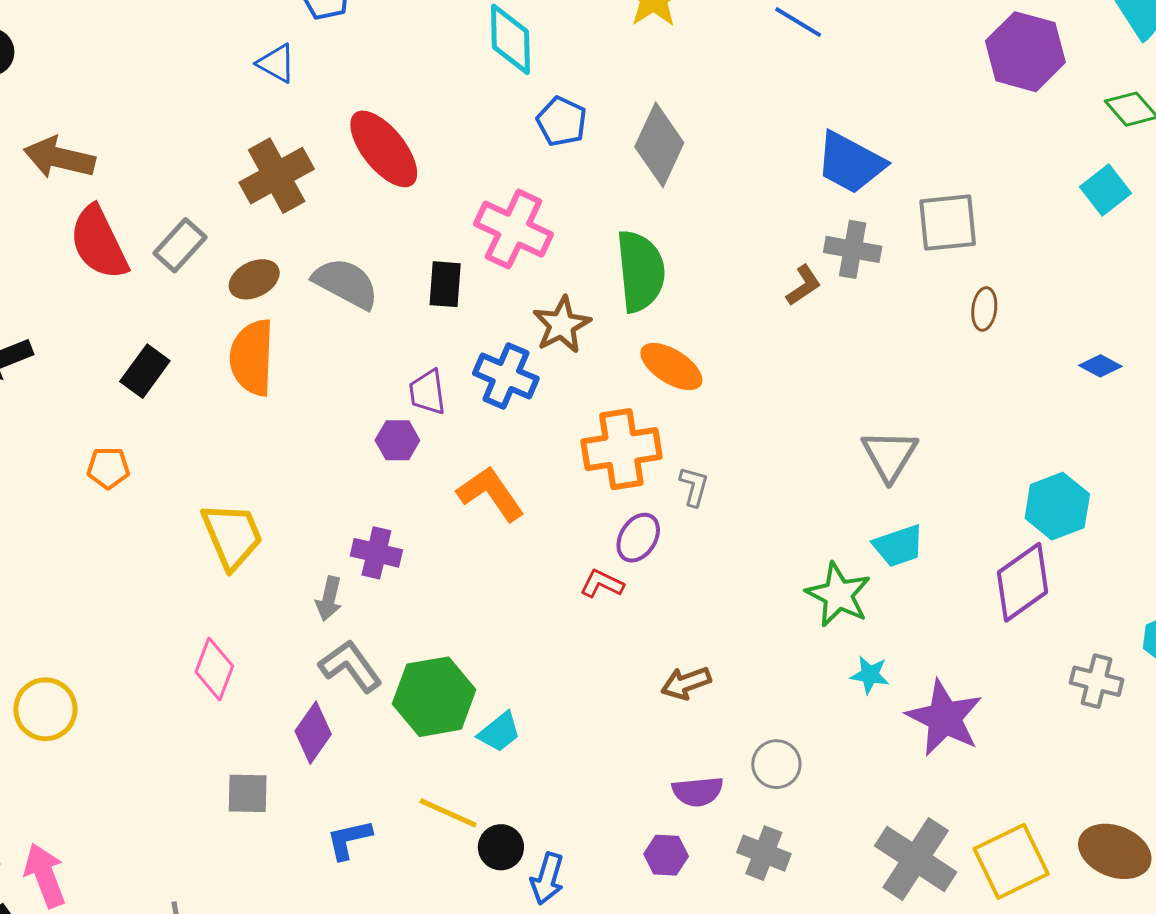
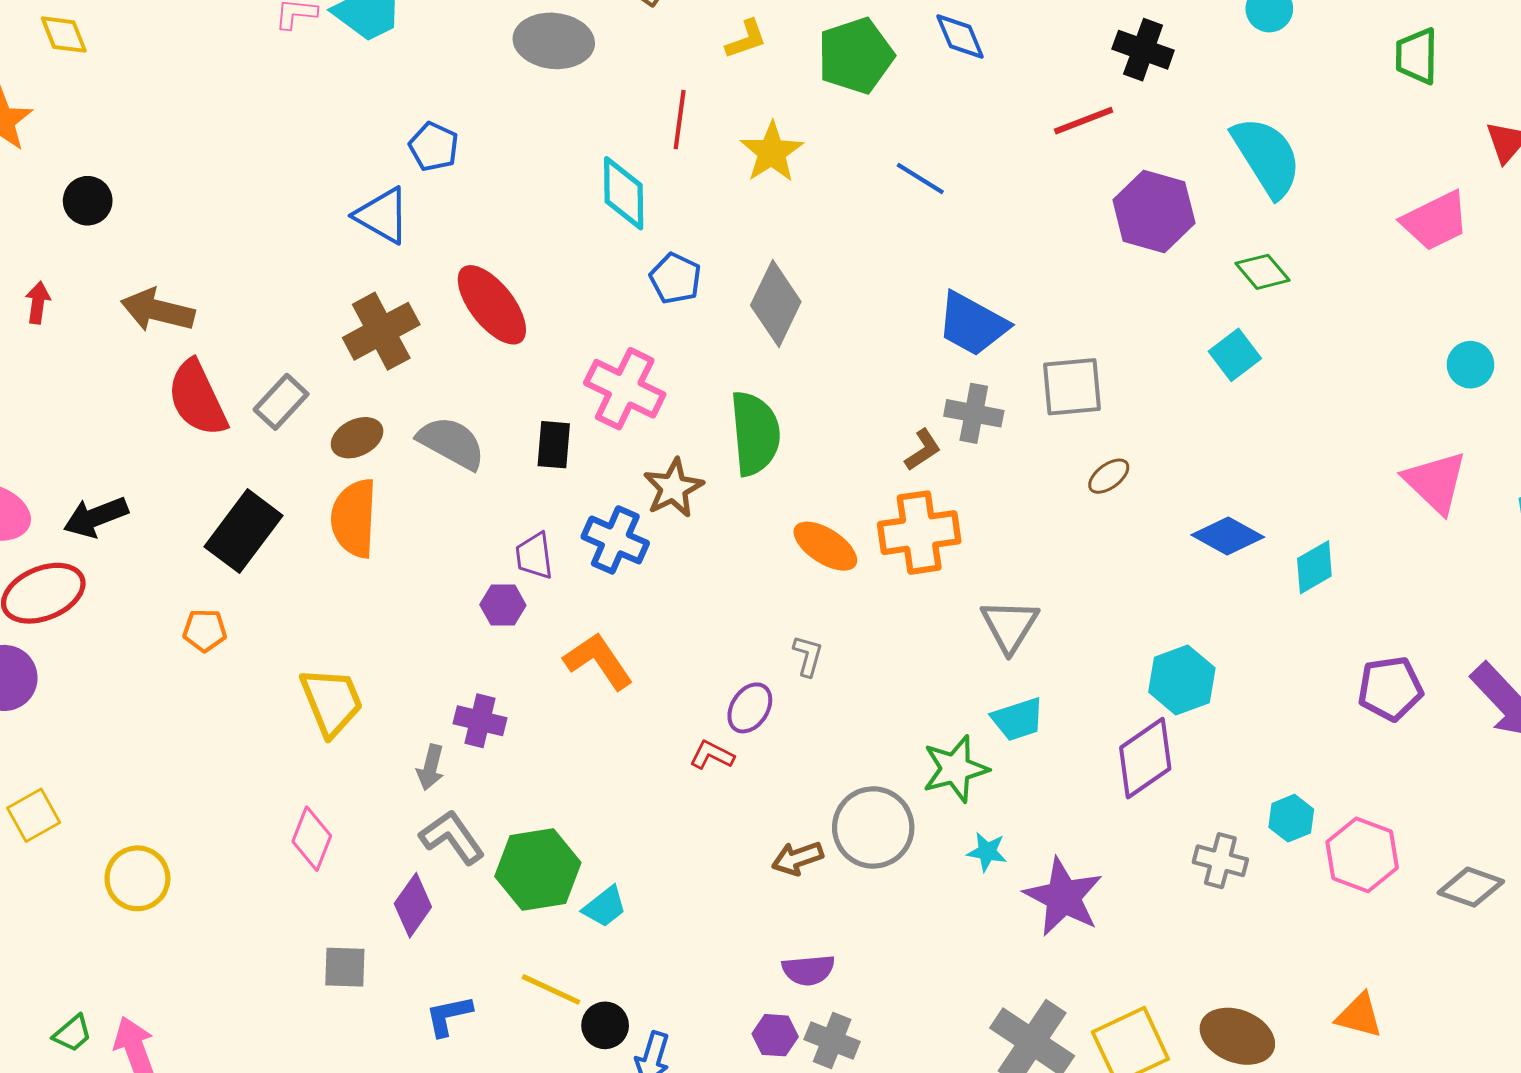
blue triangle: (276, 63) -> (382, 216), size x1.4
brown ellipse: (984, 309) -> (1109, 476), turned 45
blue diamond: (1100, 366) -> (1228, 536), size x1.6
orange ellipse: (671, 367) -> (825, 546), moved
black rectangle: (145, 371) -> (244, 531), size x1.5
orange cross: (621, 449) -> (919, 533), moved
green star: (838, 595) -> (955, 769), turned 30
gray circle: (776, 764) -> (873, 827), moved, size x1.6
gray cross: (764, 853) -> (832, 1041), moved

